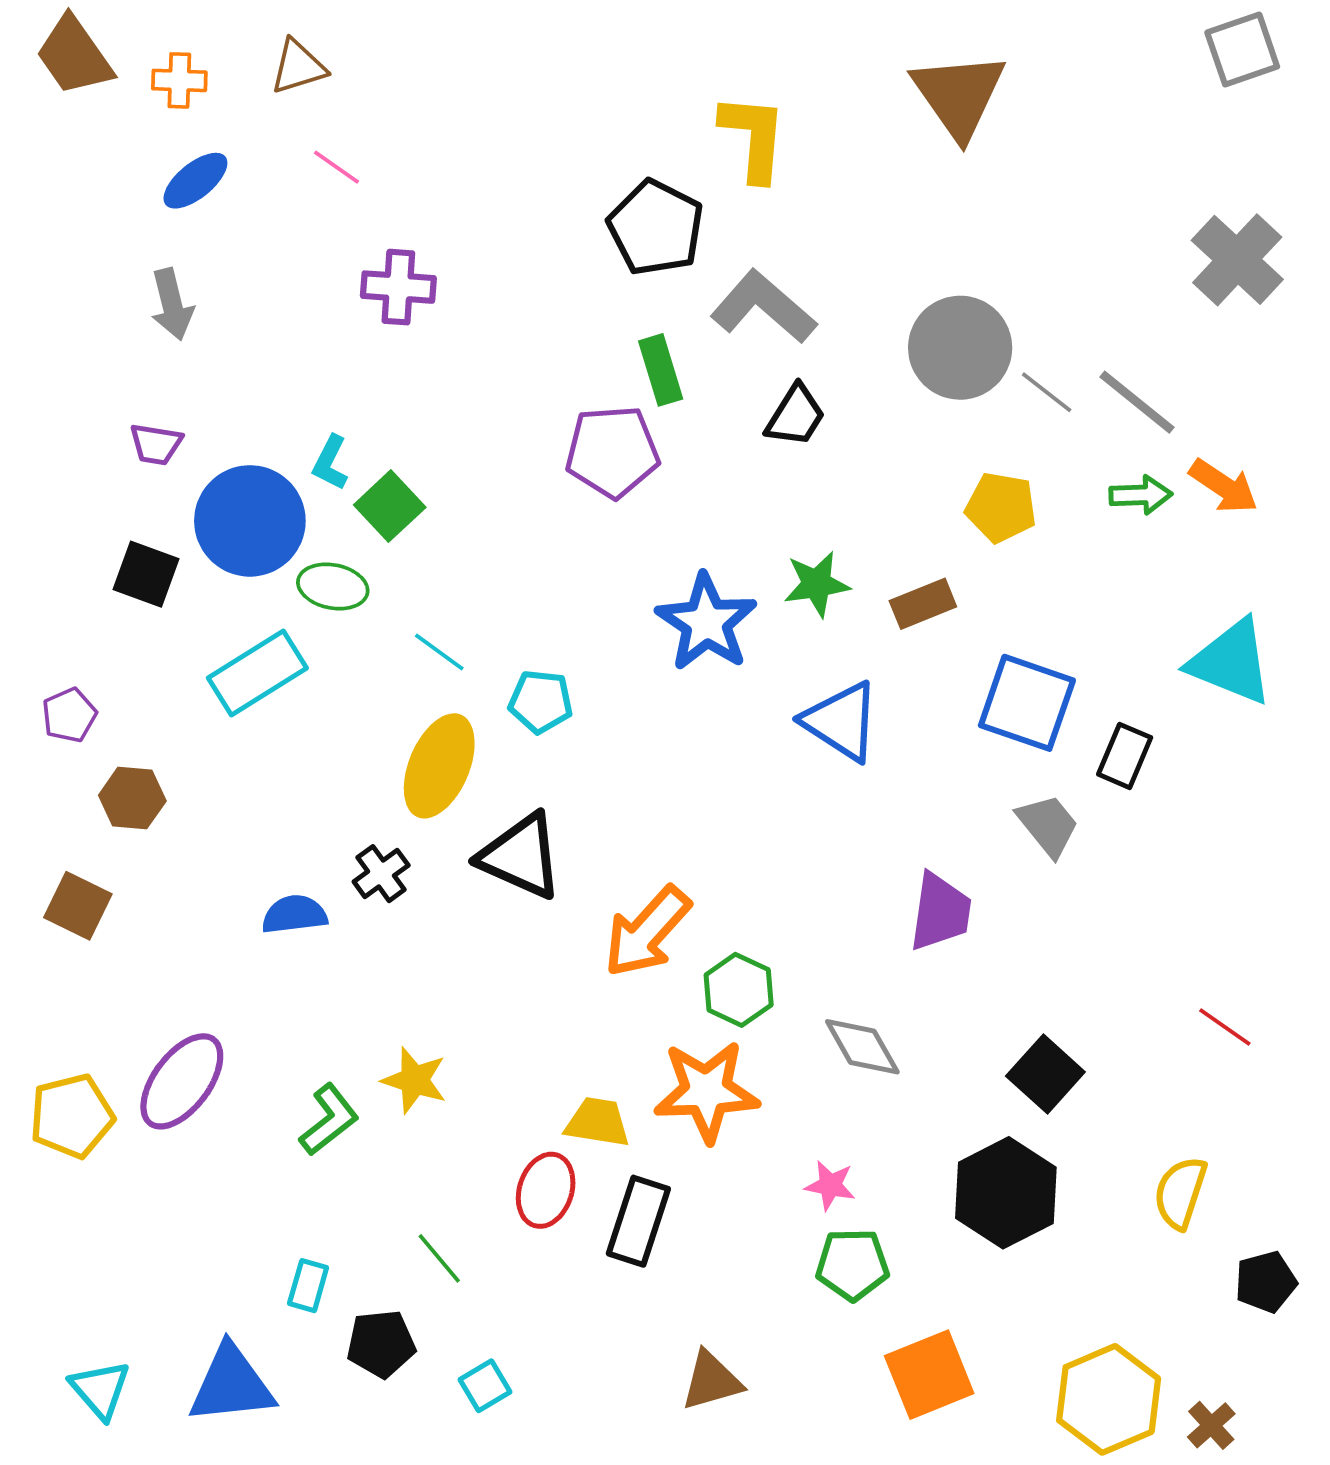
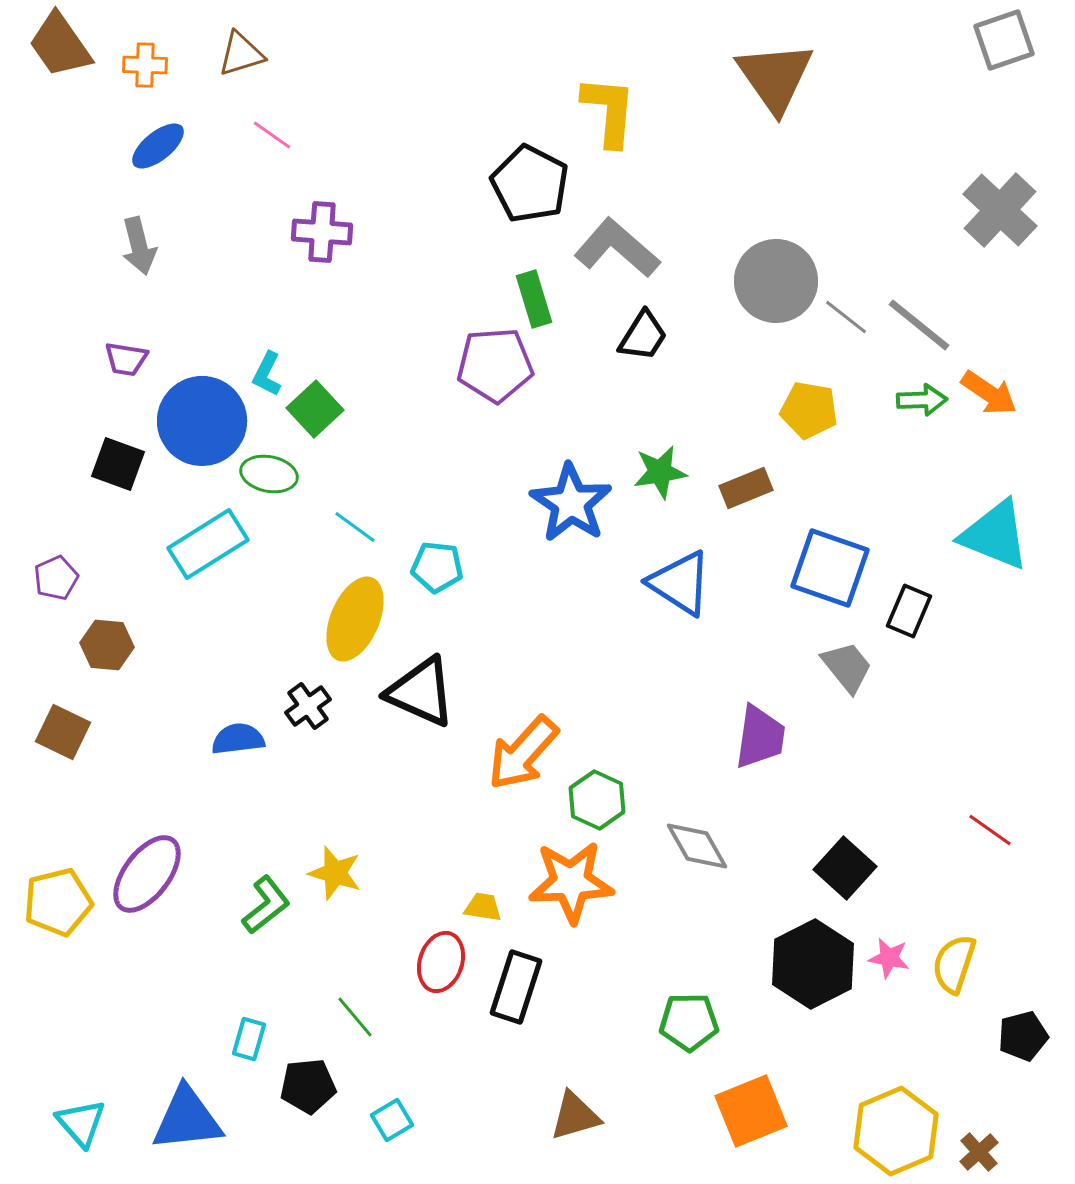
yellow trapezoid: (598, 1122) -> (483, 907), size x0.7
pink star: (830, 1185) -> (889, 958), moved

